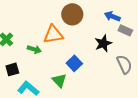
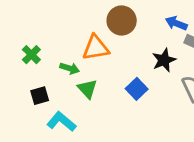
blue square: (74, 63) -> (137, 89), moved
green triangle: (59, 80) -> (87, 89), moved

